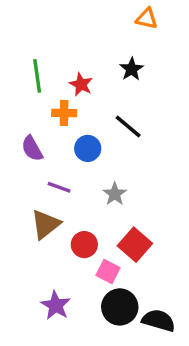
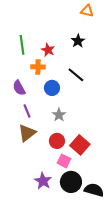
purple line: (59, 187) -> (27, 111), moved, turned 48
gray star: (115, 194) -> (59, 115), moved
red circle: (84, 245) -> (57, 141), moved
purple star: (56, 305) -> (43, 181), moved

